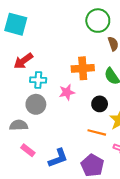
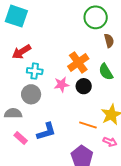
orange cross: (83, 68) -> (78, 62), turned -35
black circle: (100, 104) -> (84, 86), moved
blue L-shape: (58, 158) -> (46, 131), moved

